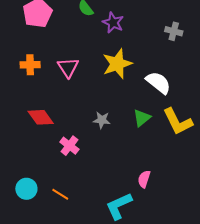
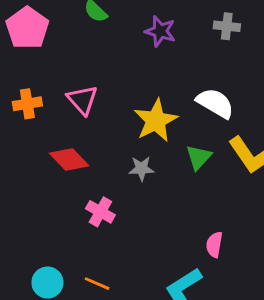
purple star: (113, 23) -> (160, 31), moved
yellow star: (117, 64) -> (156, 121), moved
red diamond: (41, 117) -> (69, 159), moved

